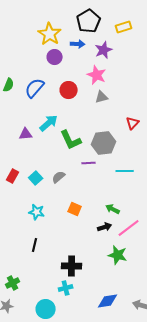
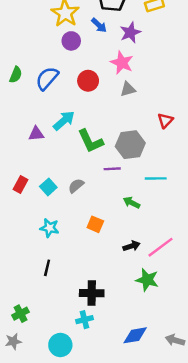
blue arrow: (78, 44) -> (99, 25), turned 40
green arrow: (113, 209) -> (132, 203), moved

